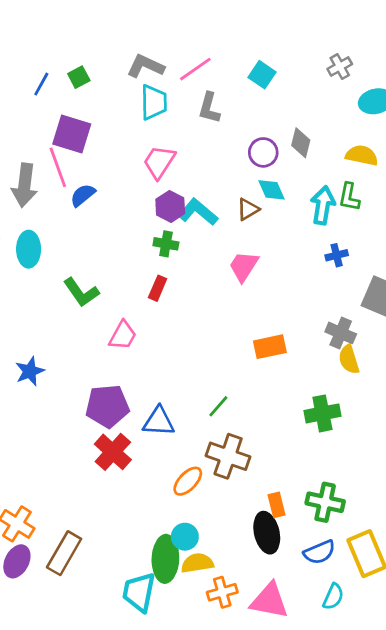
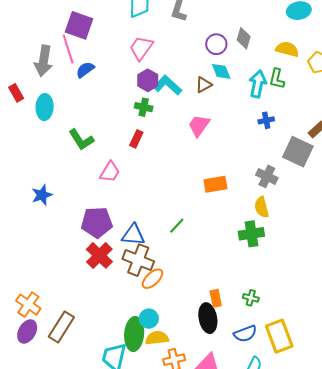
yellow semicircle: (349, 359) -> (262, 207), moved
brown cross: (228, 456) -> (138, 260), moved
green cross: (325, 502) -> (251, 298), size x0.6

